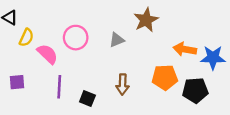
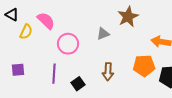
pink circle: (76, 38) -> (68, 44), moved
pink semicircle: (48, 54) -> (46, 21), moved
black square: (87, 99) -> (78, 84), turned 32

